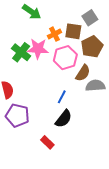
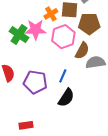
brown pentagon: (92, 47) -> (89, 24), turned 30
purple pentagon: (17, 115) -> (35, 82), moved
red rectangle: (47, 142) -> (26, 125), moved, turned -48

